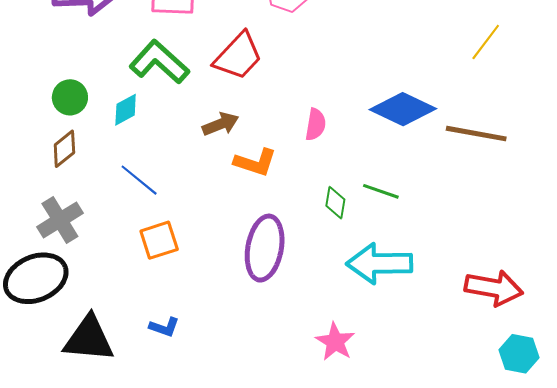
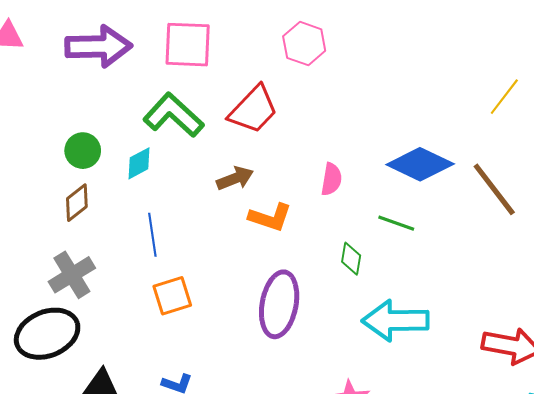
brown line: (476, 134) -> (494, 189), turned 42
blue line: (139, 180) -> (152, 235), turned 42
green line: (381, 191) -> (396, 223), moved

